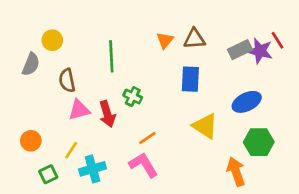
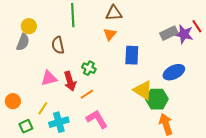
brown triangle: (194, 39) -> (114, 13), moved
orange triangle: (165, 40) -> (110, 34), moved
green line: (111, 56) -> (73, 15), moved
gray semicircle: (31, 64) -> (23, 42), moved
brown semicircle: (67, 80) -> (58, 45), moved
orange line: (147, 138) -> (87, 94), moved
green hexagon: (259, 142) -> (157, 99), moved

